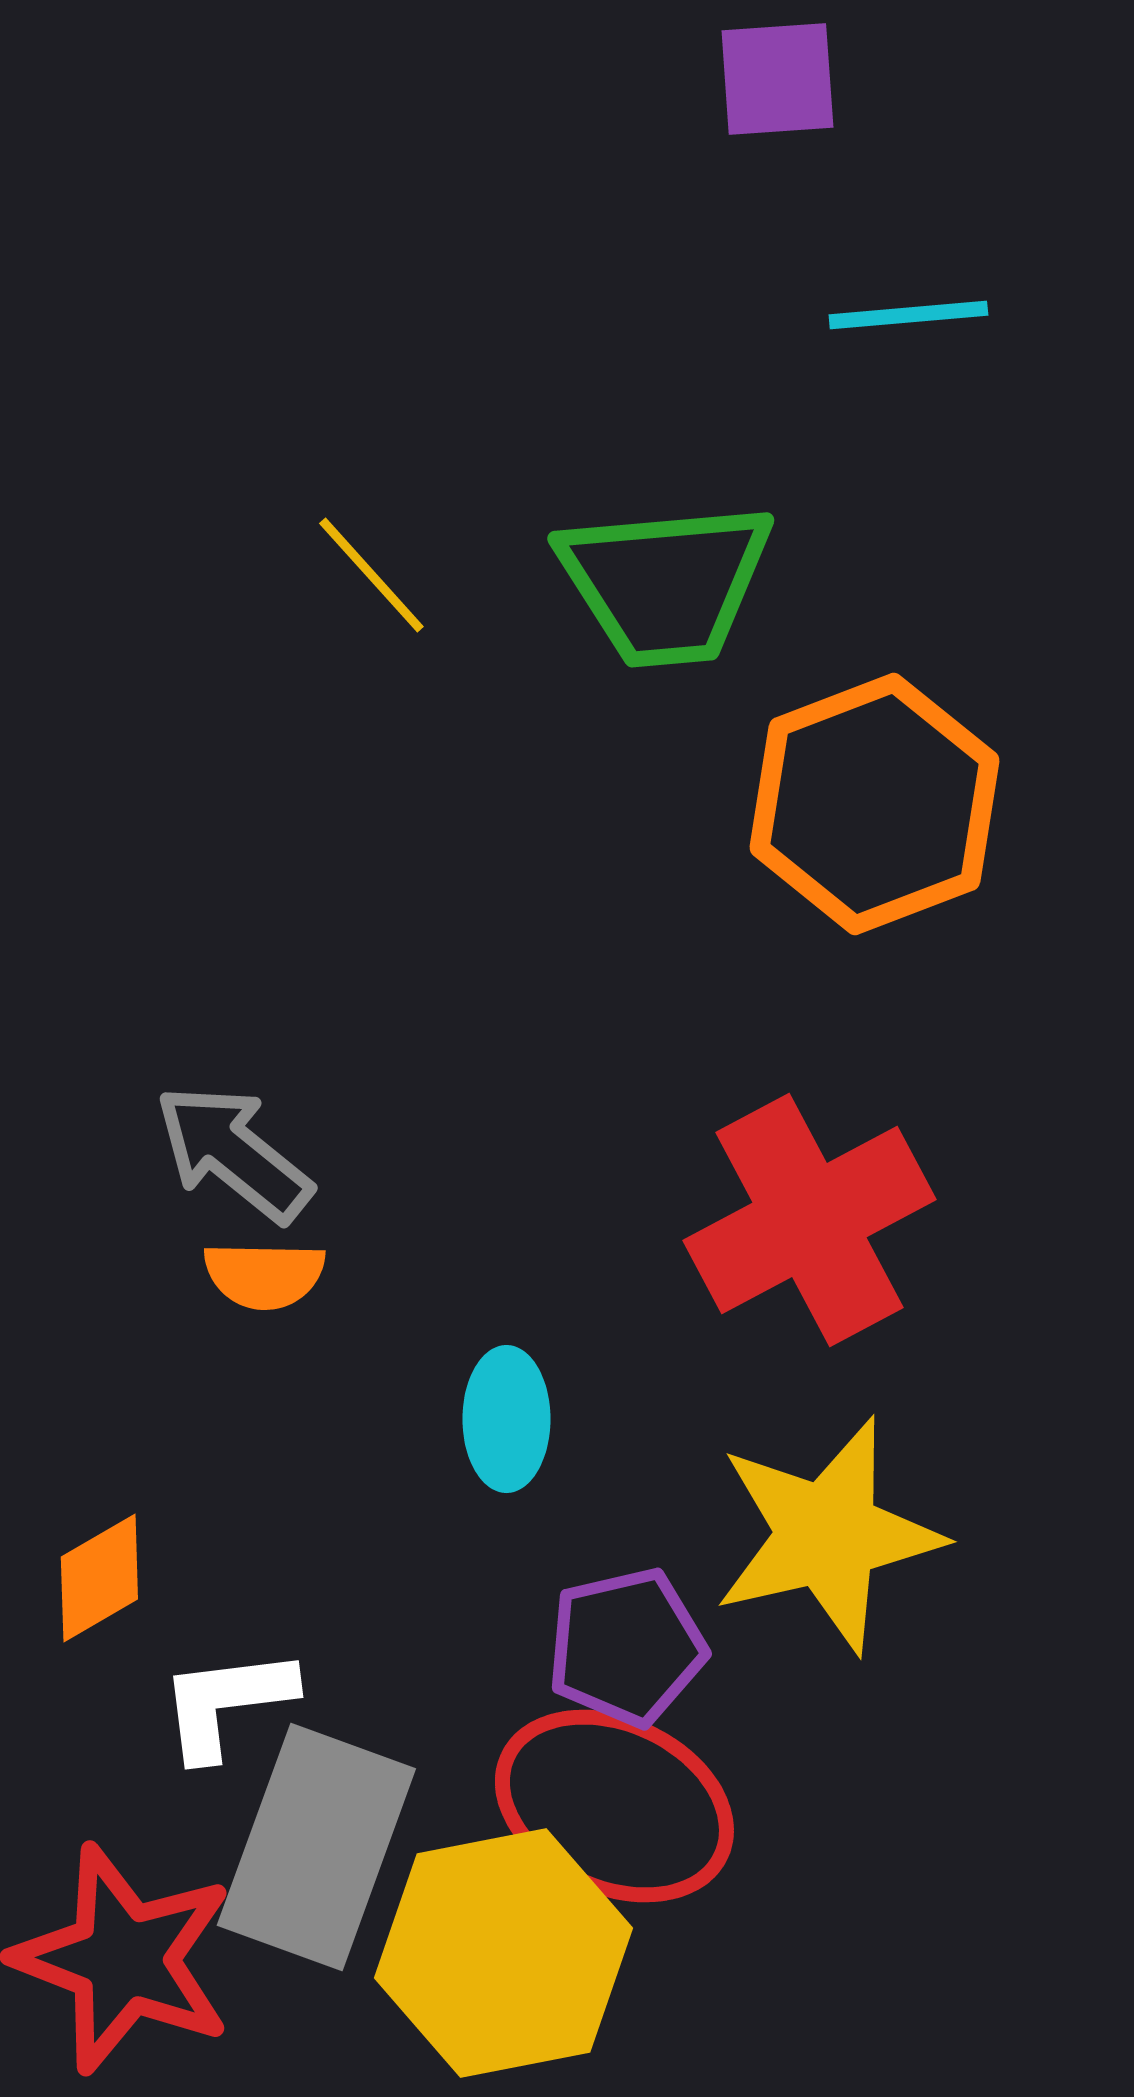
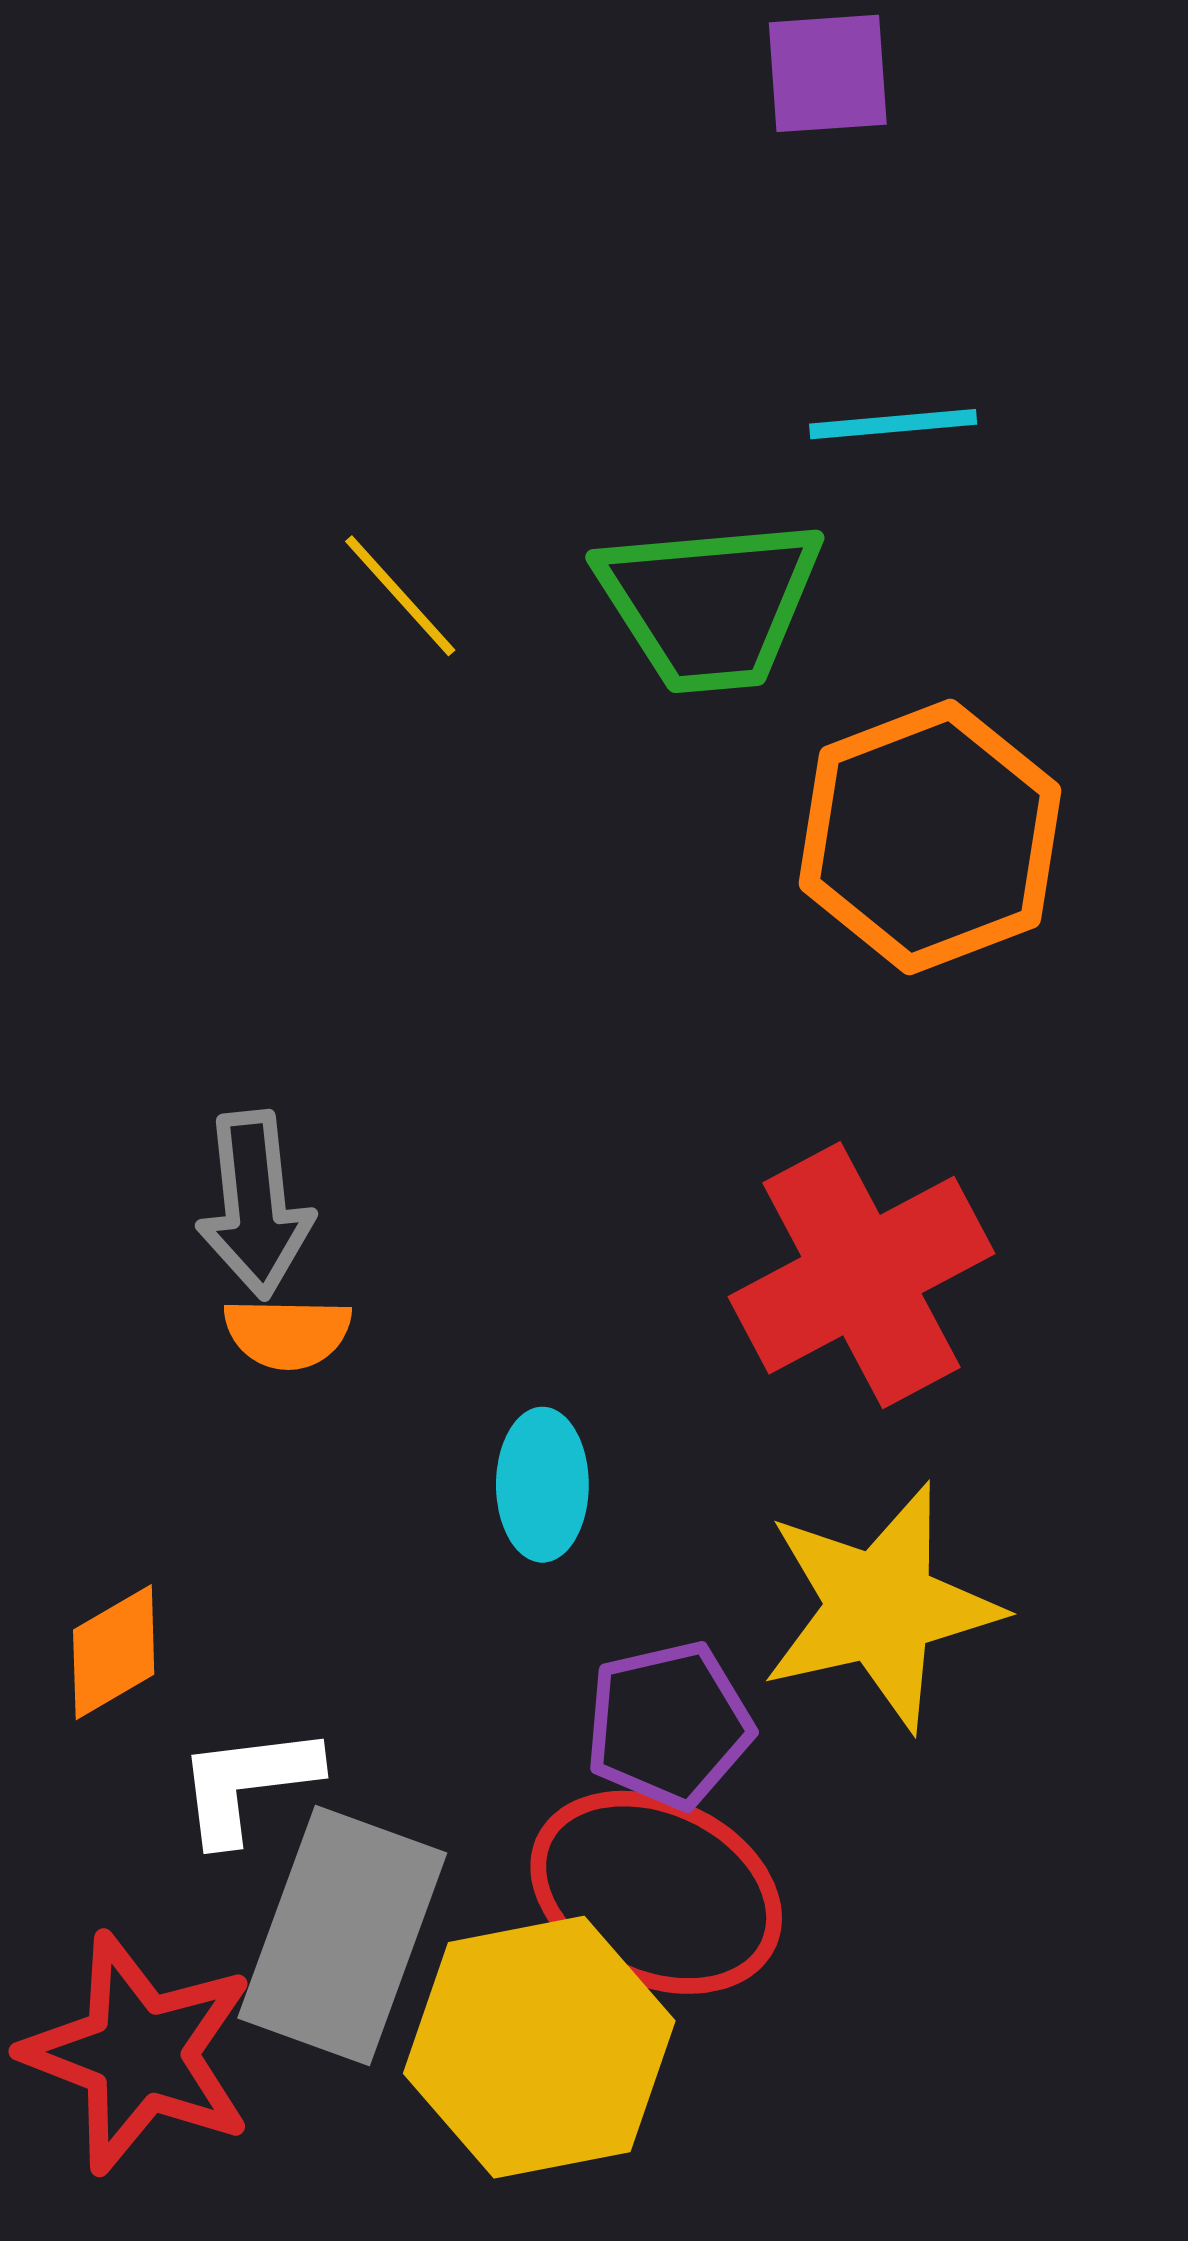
cyan line: (908, 315) -> (893, 424), moved
gray arrow: (233, 1153) -> (255, 1205), turned -135

